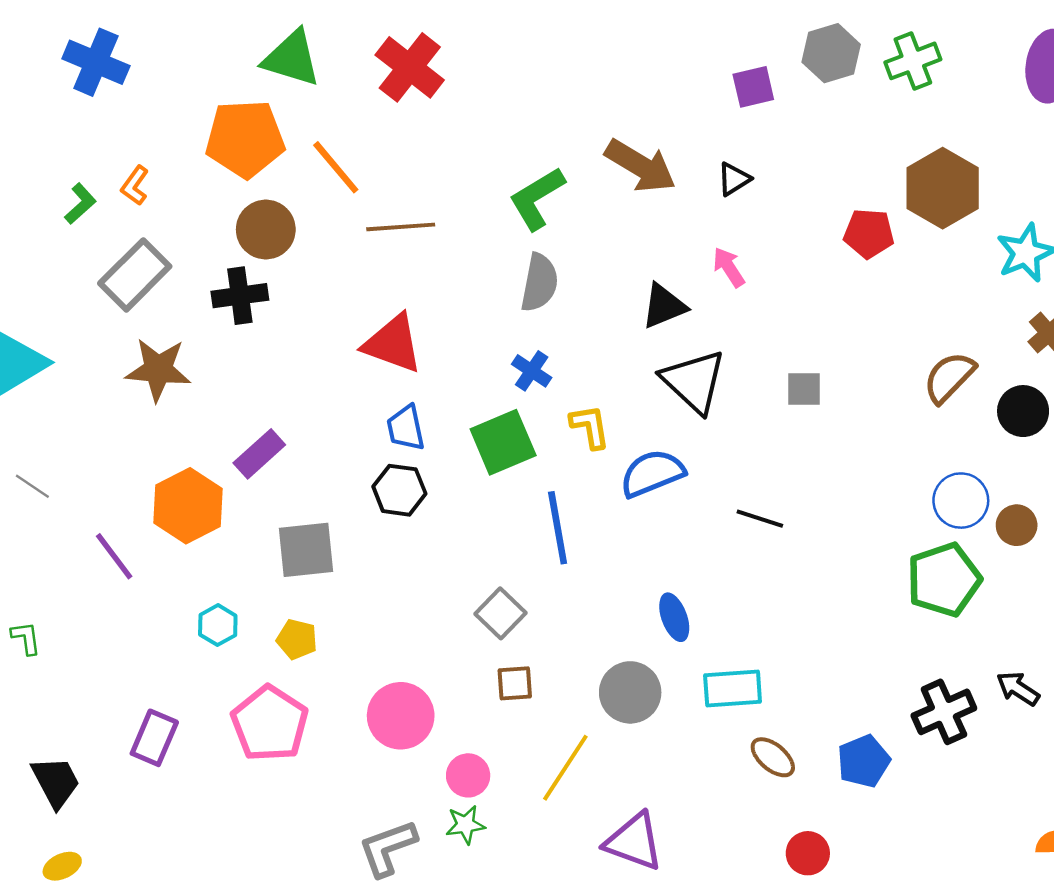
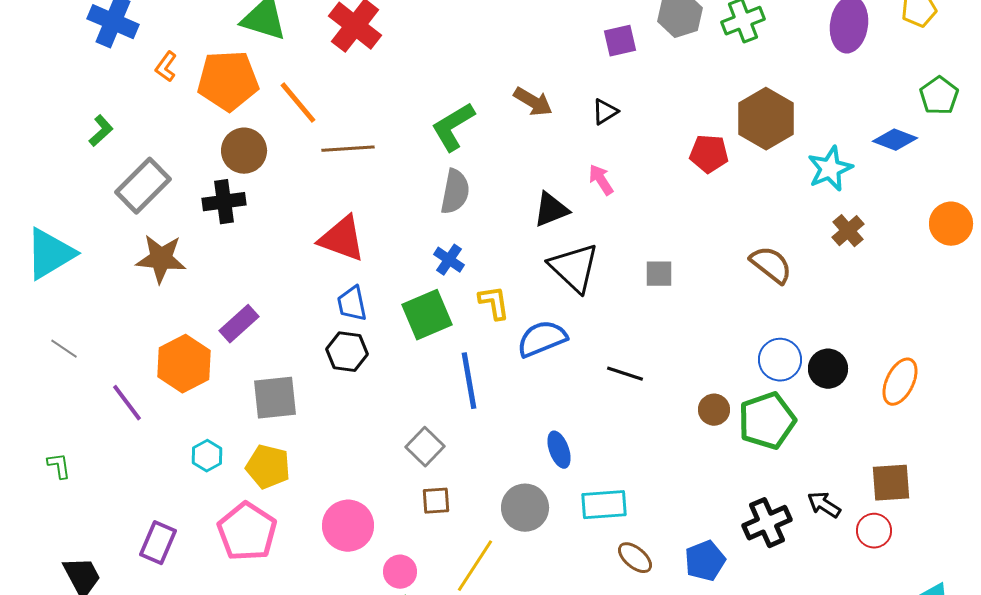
brown arrow: (641, 166) -> (533, 102), size x0.7
orange L-shape: (135, 185) -> (166, 67), moved
brown semicircle: (949, 377) -> (771, 265), turned 84
black circle: (1023, 411) -> (828, 369), moved
brown circle: (1017, 525) -> (714, 410), moved
yellow pentagon: (297, 639) -> (268, 467), size x1.4

